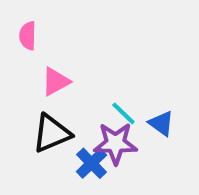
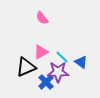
pink semicircle: (28, 36) -> (42, 18), moved, turned -40
pink triangle: (56, 82) -> (41, 52), moved

